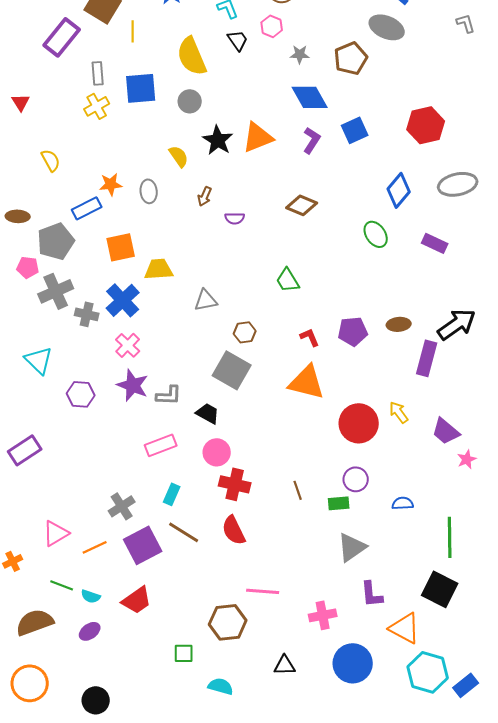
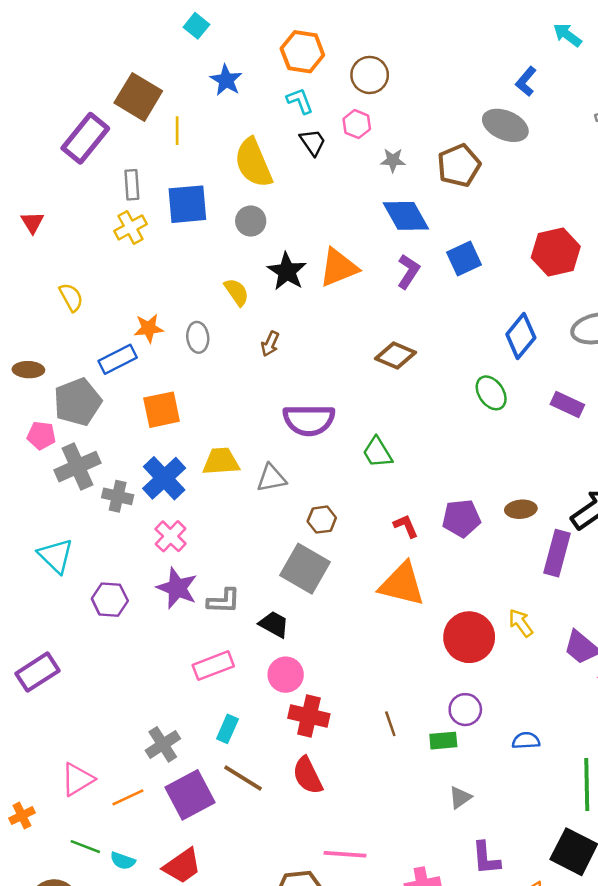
purple semicircle: (235, 218) -> (309, 420), moved, size x2.0
yellow trapezoid: (159, 269) -> (221, 461), moved
gray triangle: (352, 547) -> (460, 797), size x0.6

